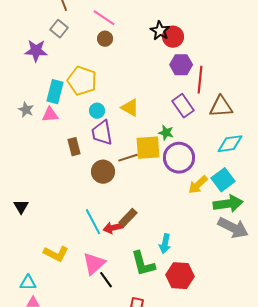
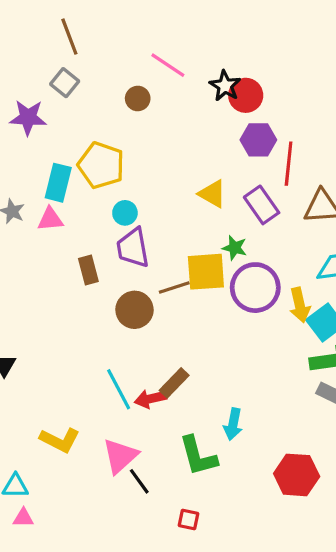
pink line: (104, 18) -> (168, 65), moved
yellow triangle: (130, 108) -> (212, 194), moved
yellow arrow: (198, 185) -> (300, 305), moved, turned -60
red hexagon: (180, 276) -> (297, 475), moved

